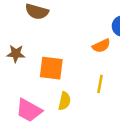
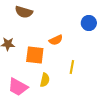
orange semicircle: (101, 46) -> (56, 40), moved

